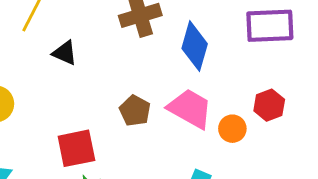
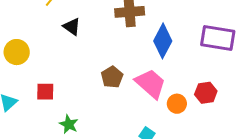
red square: (76, 148) -> (45, 92), moved, size x0.7

